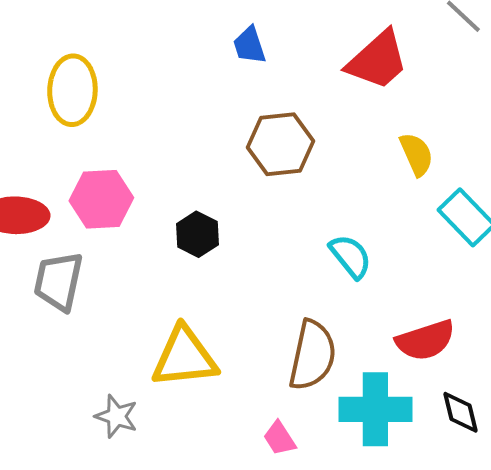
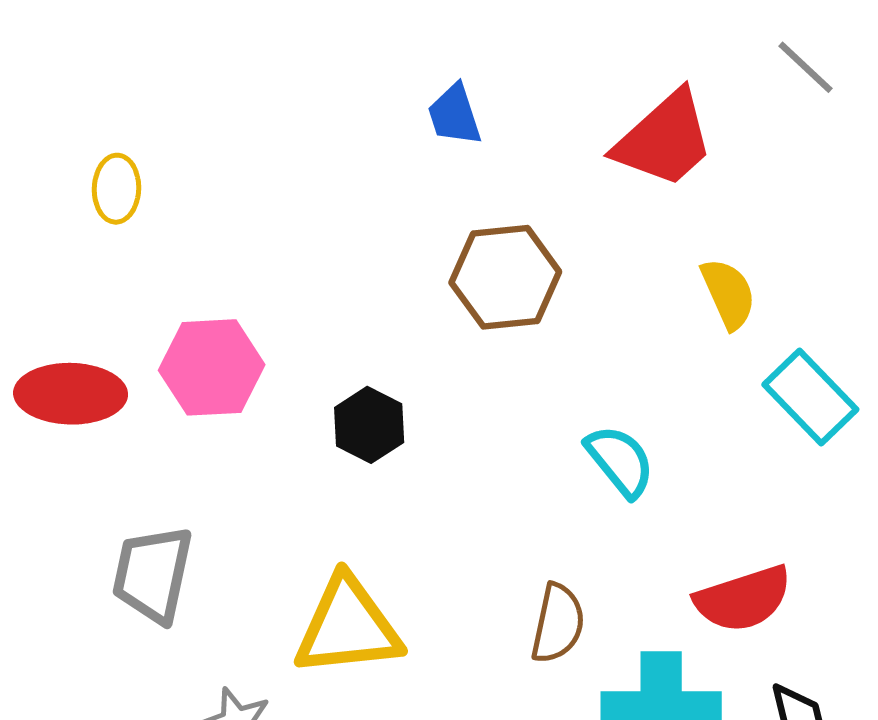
yellow ellipse: (72, 90) -> (116, 189), moved, size x0.6
gray trapezoid: (58, 281) -> (153, 574), moved
brown semicircle: (312, 355) -> (558, 623), size x0.7

